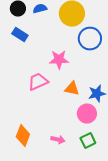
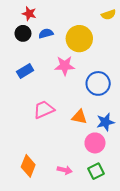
blue rectangle: (20, 35) -> (25, 71), moved, turned -63
blue circle: (90, 39) -> (98, 83), moved
pink star: (59, 60) -> (65, 66), moved

